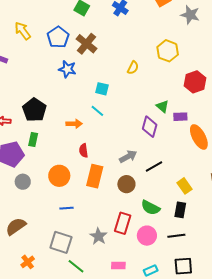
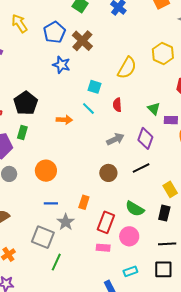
yellow semicircle: (133, 68) -> (127, 68), size x1.6
purple diamond: (150, 127) -> (145, 138), moved
red semicircle: (84, 151) -> (117, 105), moved
gray arrow: (128, 157) -> (115, 139), moved
orange rectangle: (95, 176) -> (84, 202), moved, size x0.6
brown circle: (126, 184) -> (108, 173), moved
gray star: (98, 236) -> (66, 222), moved
black line: (176, 236) -> (167, 244), moved
pink rectangle: (118, 265) -> (103, 248), moved
green line: (76, 266) -> (56, 262), turned 72

